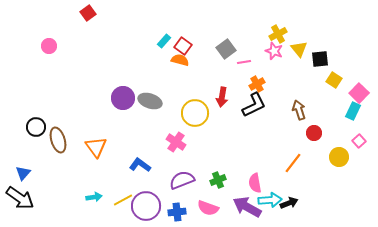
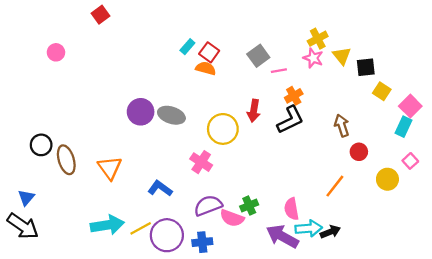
cyan arrow: (94, 197) -> (107, 225), size x1.8
pink semicircle: (208, 208) -> (232, 218), moved

